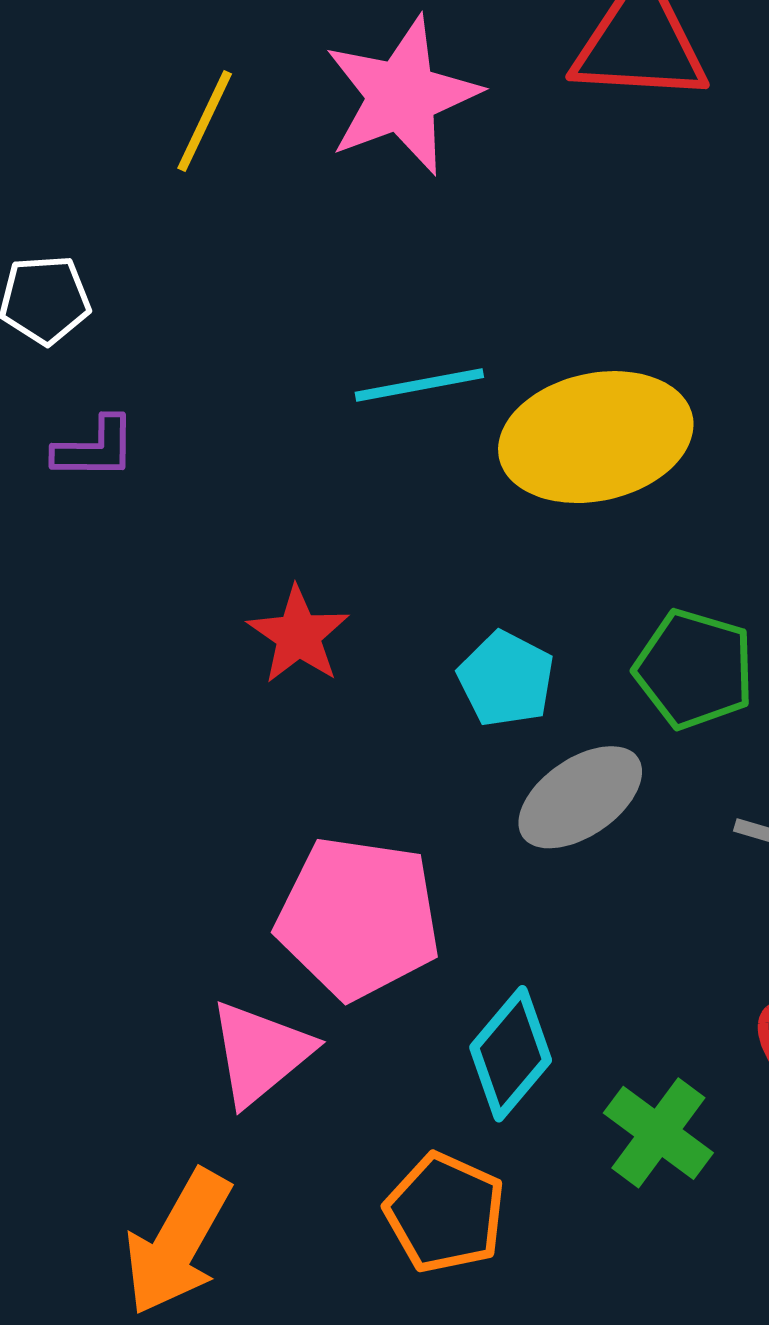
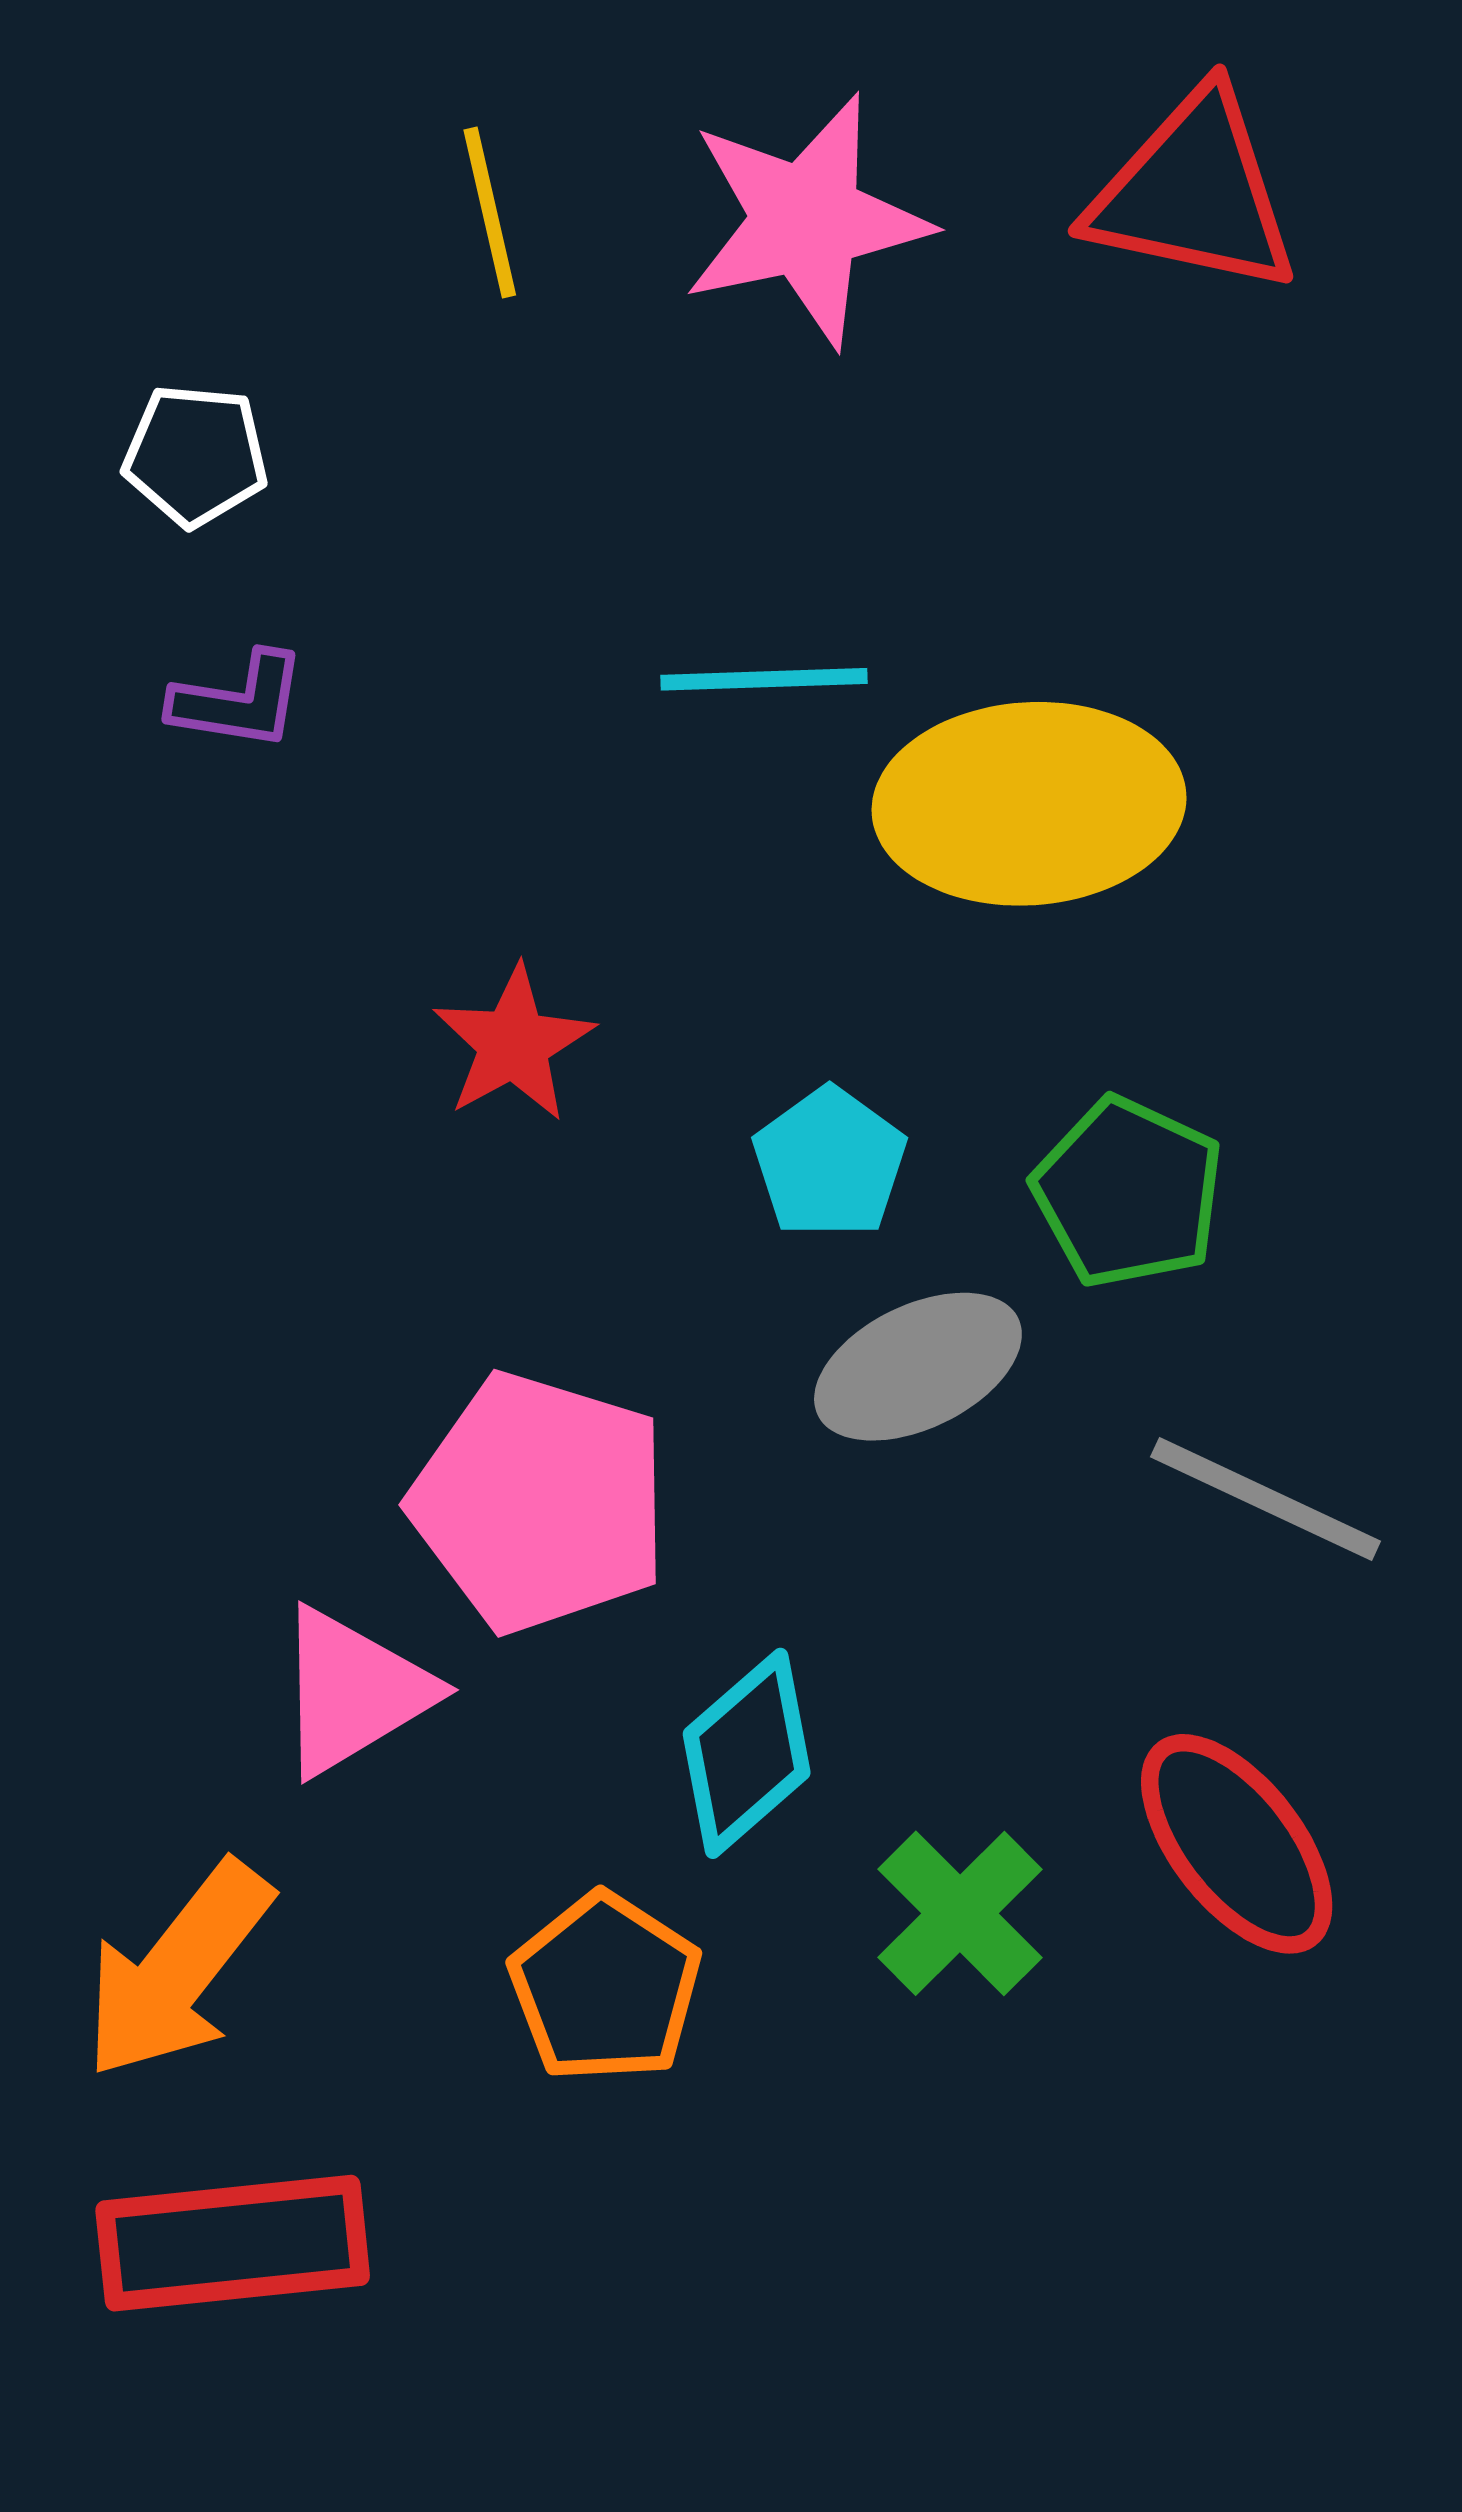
yellow line: (205, 121) -> (490, 213), turned -47

